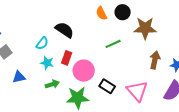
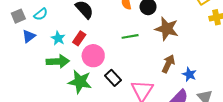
cyan semicircle: (42, 43) -> (41, 14), moved
blue triangle: (19, 77) -> (29, 36), moved, turned -40
green arrow: (52, 84) -> (58, 61), size x1.5

